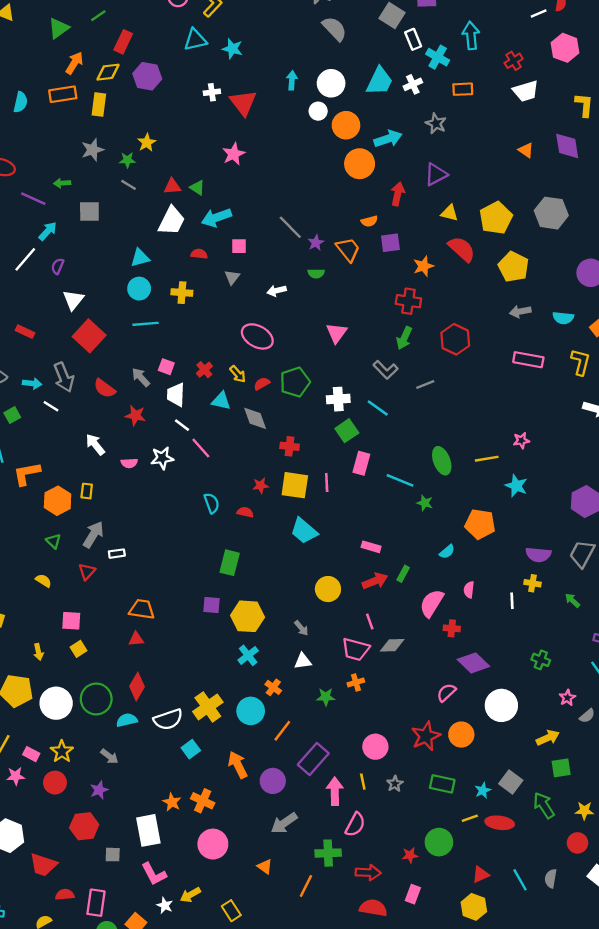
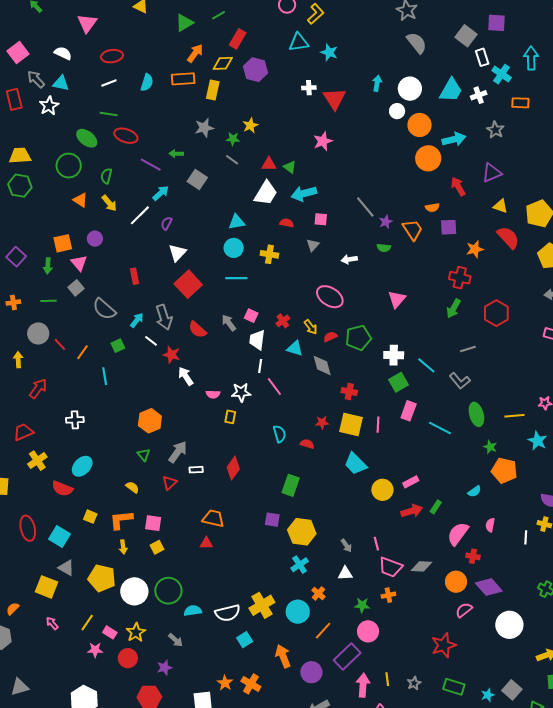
red arrow: (398, 194) -> (458, 187), turned -48
gray square: (89, 211) -> (197, 179), turned 30
red rectangle: (25, 332) -> (134, 276), turned 49
gray L-shape: (386, 370) -> (460, 381), moved
cyan arrow: (32, 383) -> (137, 320), turned -63
red star: (135, 415) -> (172, 355), moved
white line: (182, 425) -> (260, 366), turned 56
orange L-shape: (27, 474) -> (121, 520), moved
yellow rectangle: (87, 491) -> (230, 417), moved
green star: (425, 503) -> (490, 447), moved
pink rectangle: (371, 547) -> (411, 482), turned -49
yellow circle: (328, 589) -> (382, 490), moved
pink line: (370, 621) -> (376, 544), moved
red diamond: (137, 686) -> (233, 468), moved
orange circle: (461, 735) -> (456, 582), moved
pink circle: (375, 747) -> (368, 631), moved

